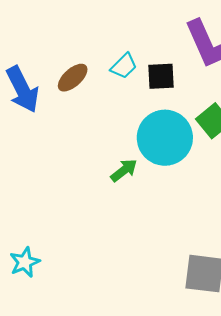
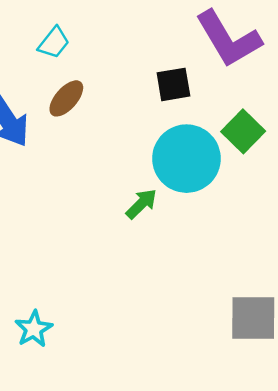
cyan trapezoid: (124, 66) -> (54, 43), moved

